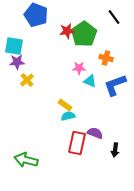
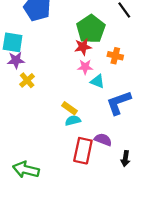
red star: (67, 31) -> (83, 47), moved
blue L-shape: (115, 85) -> (119, 103), moved

